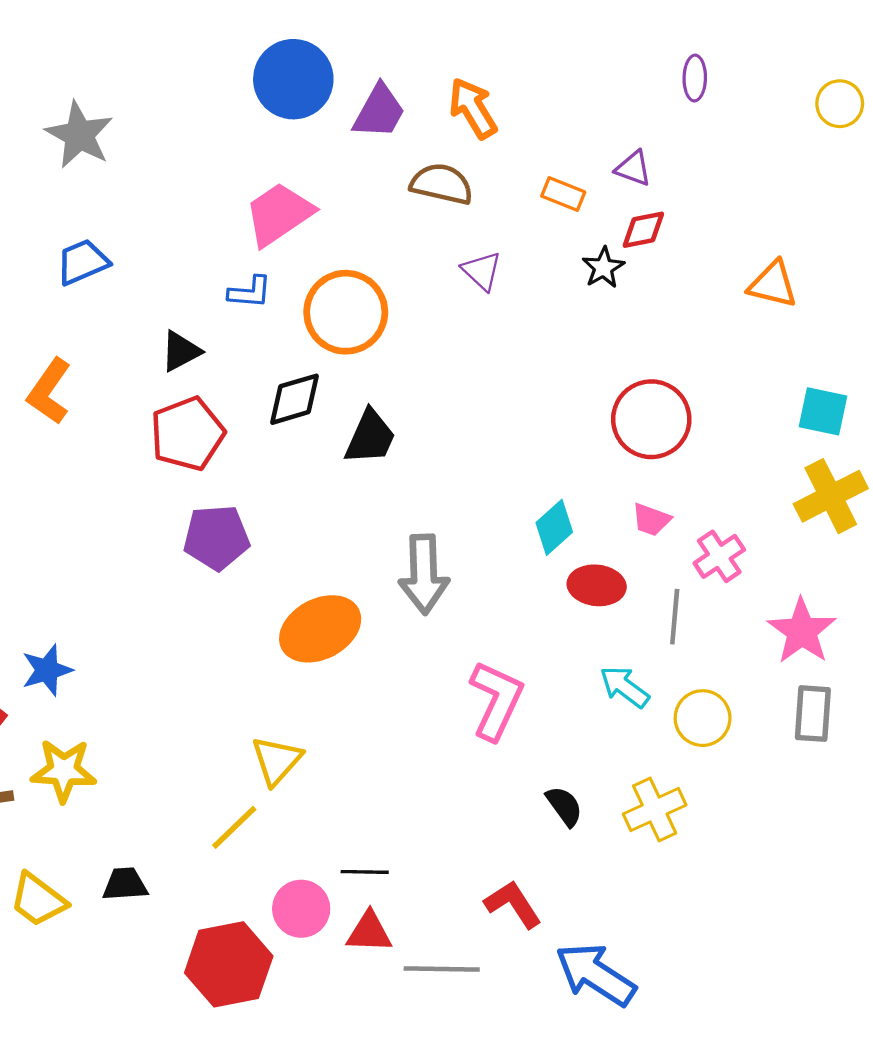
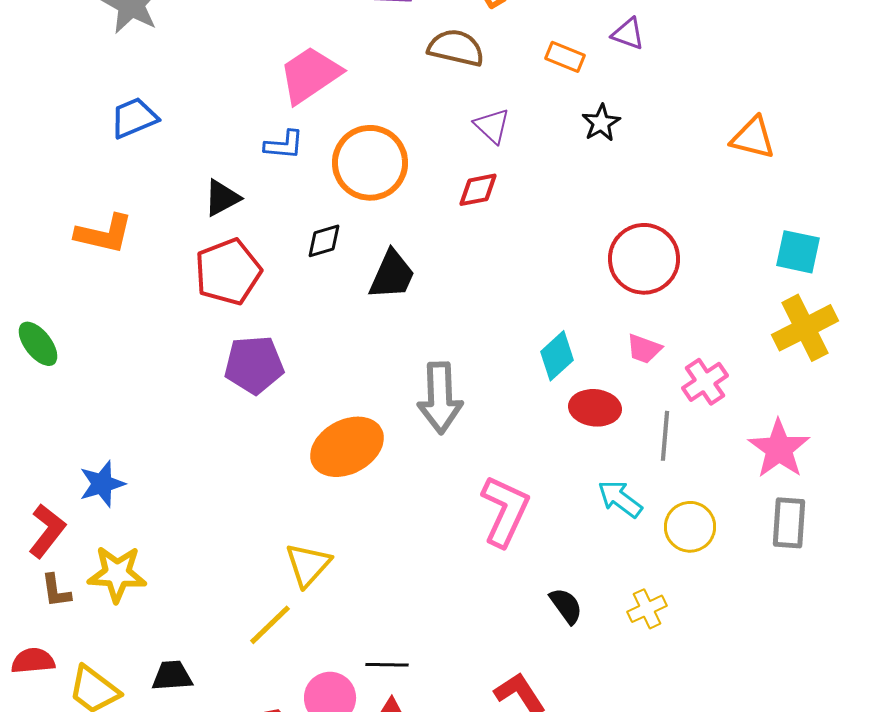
red diamond: (643, 230) -> (478, 190), moved
orange L-shape: (49, 391) -> (104, 234), turned -112
black diamond: (294, 399) -> (324, 241), size x0.7
yellow cross: (655, 809) -> (647, 609), size x0.7

